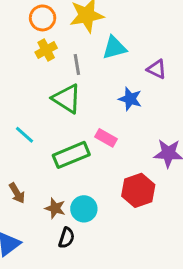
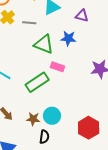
gray line: (77, 64) -> (29, 23), turned -64
green triangle: (67, 99) -> (44, 44), moved
red hexagon: (138, 190) -> (89, 128), moved

